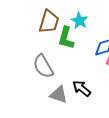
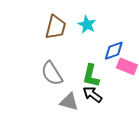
green L-shape: (66, 38) -> (91, 76), moved

